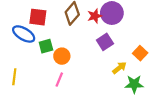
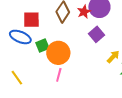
orange circle: (62, 56) -> (58, 53), size x1.5
yellow line: (14, 77) -> (17, 78), turned -35

